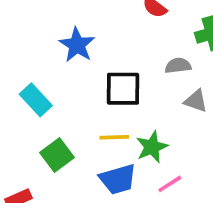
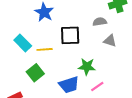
yellow line: (114, 137) -> (45, 49), moved
green star: (152, 147) -> (87, 67), turned 30

